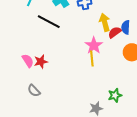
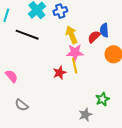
yellow arrow: (105, 22) -> (72, 35), moved
pink star: (94, 45) -> (75, 52), turned -30
red star: (41, 62) -> (60, 73), moved

